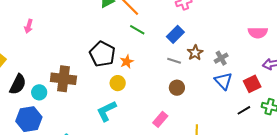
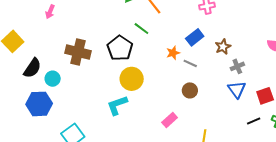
green line: (137, 30) -> (141, 29), moved
brown star: (195, 53) -> (223, 47), moved
orange star: (127, 62) -> (173, 53), moved
brown cross: (63, 79) -> (78, 52), moved
yellow circle: (118, 83) -> (132, 79), size x1.5

